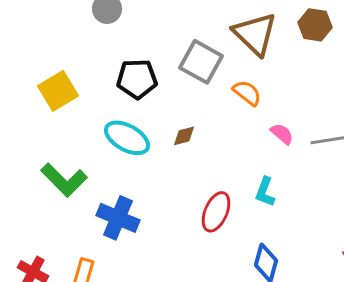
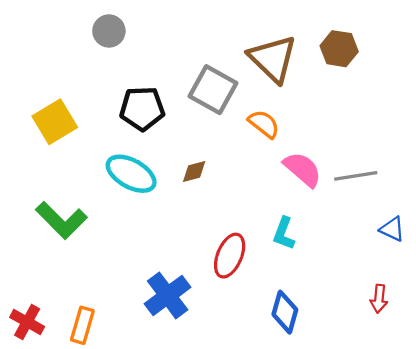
pink semicircle: (282, 134) -> (303, 169), size x1.5
blue cross: (118, 218) -> (168, 295), moved, turned 30

